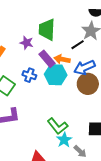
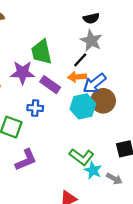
purple star: (27, 43) -> (23, 73), size x1.5
orange arrow: (62, 59) -> (77, 77), moved
cyan hexagon: (56, 75) -> (83, 106), moved

